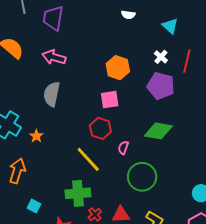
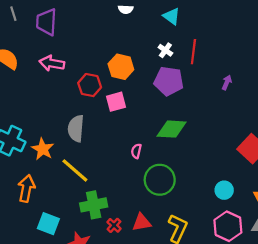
gray semicircle: (52, 94) -> (76, 128), moved
red hexagon: (100, 128) -> (90, 85), moved
orange star: (36, 136) -> (43, 149), size x1.5
yellow line: (88, 159) -> (75, 170), moved
cyan square: (34, 206) -> (48, 224), size x1.5

